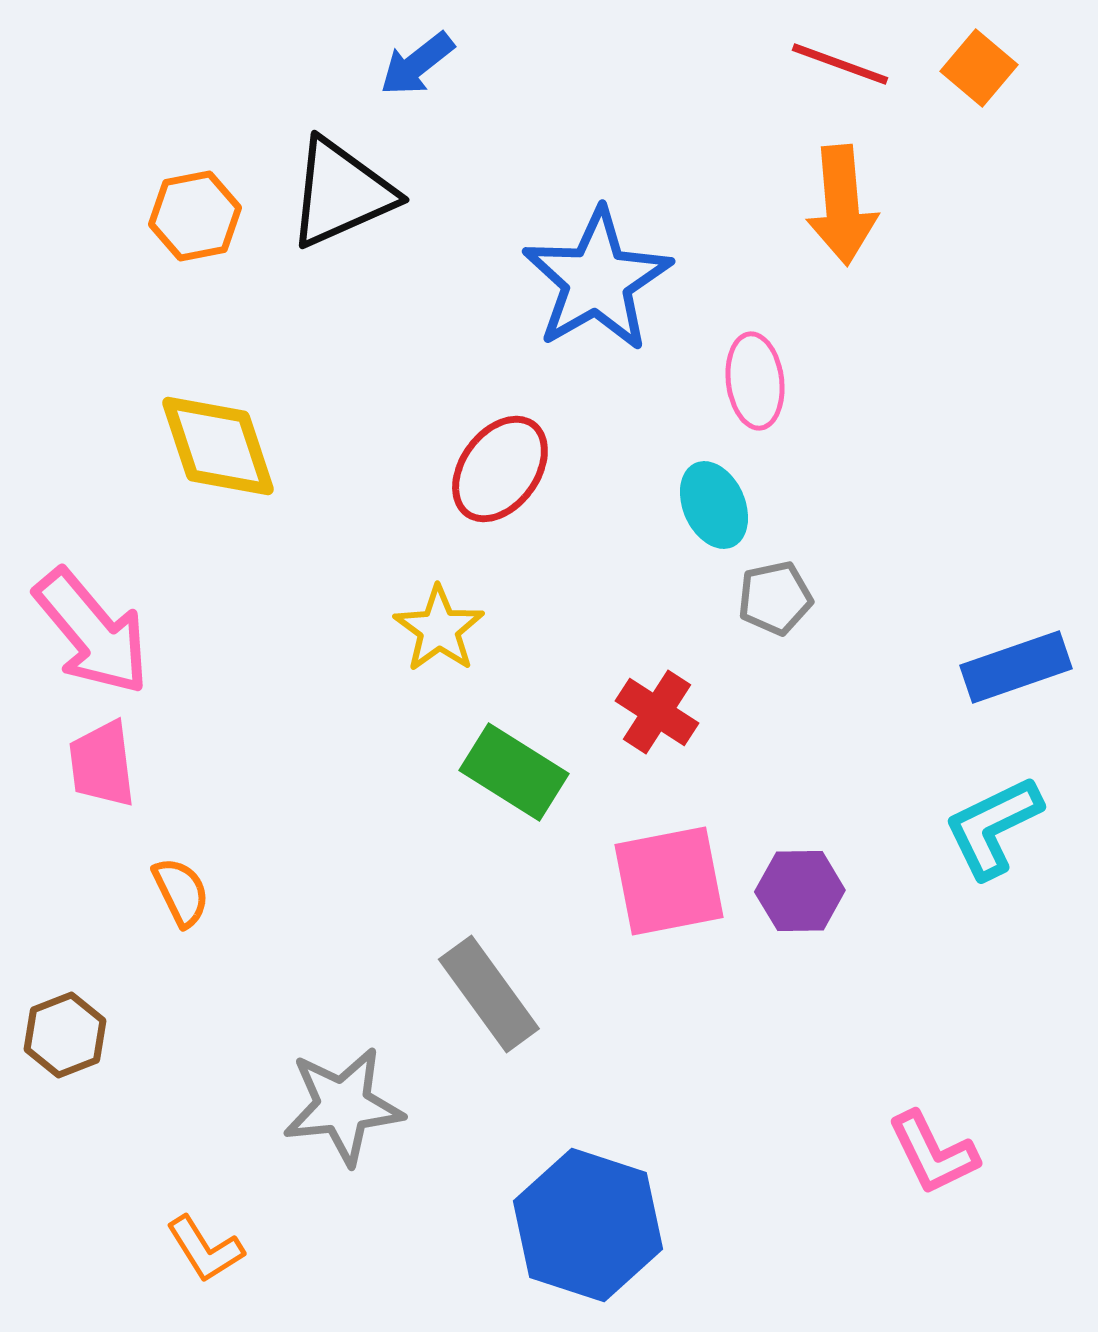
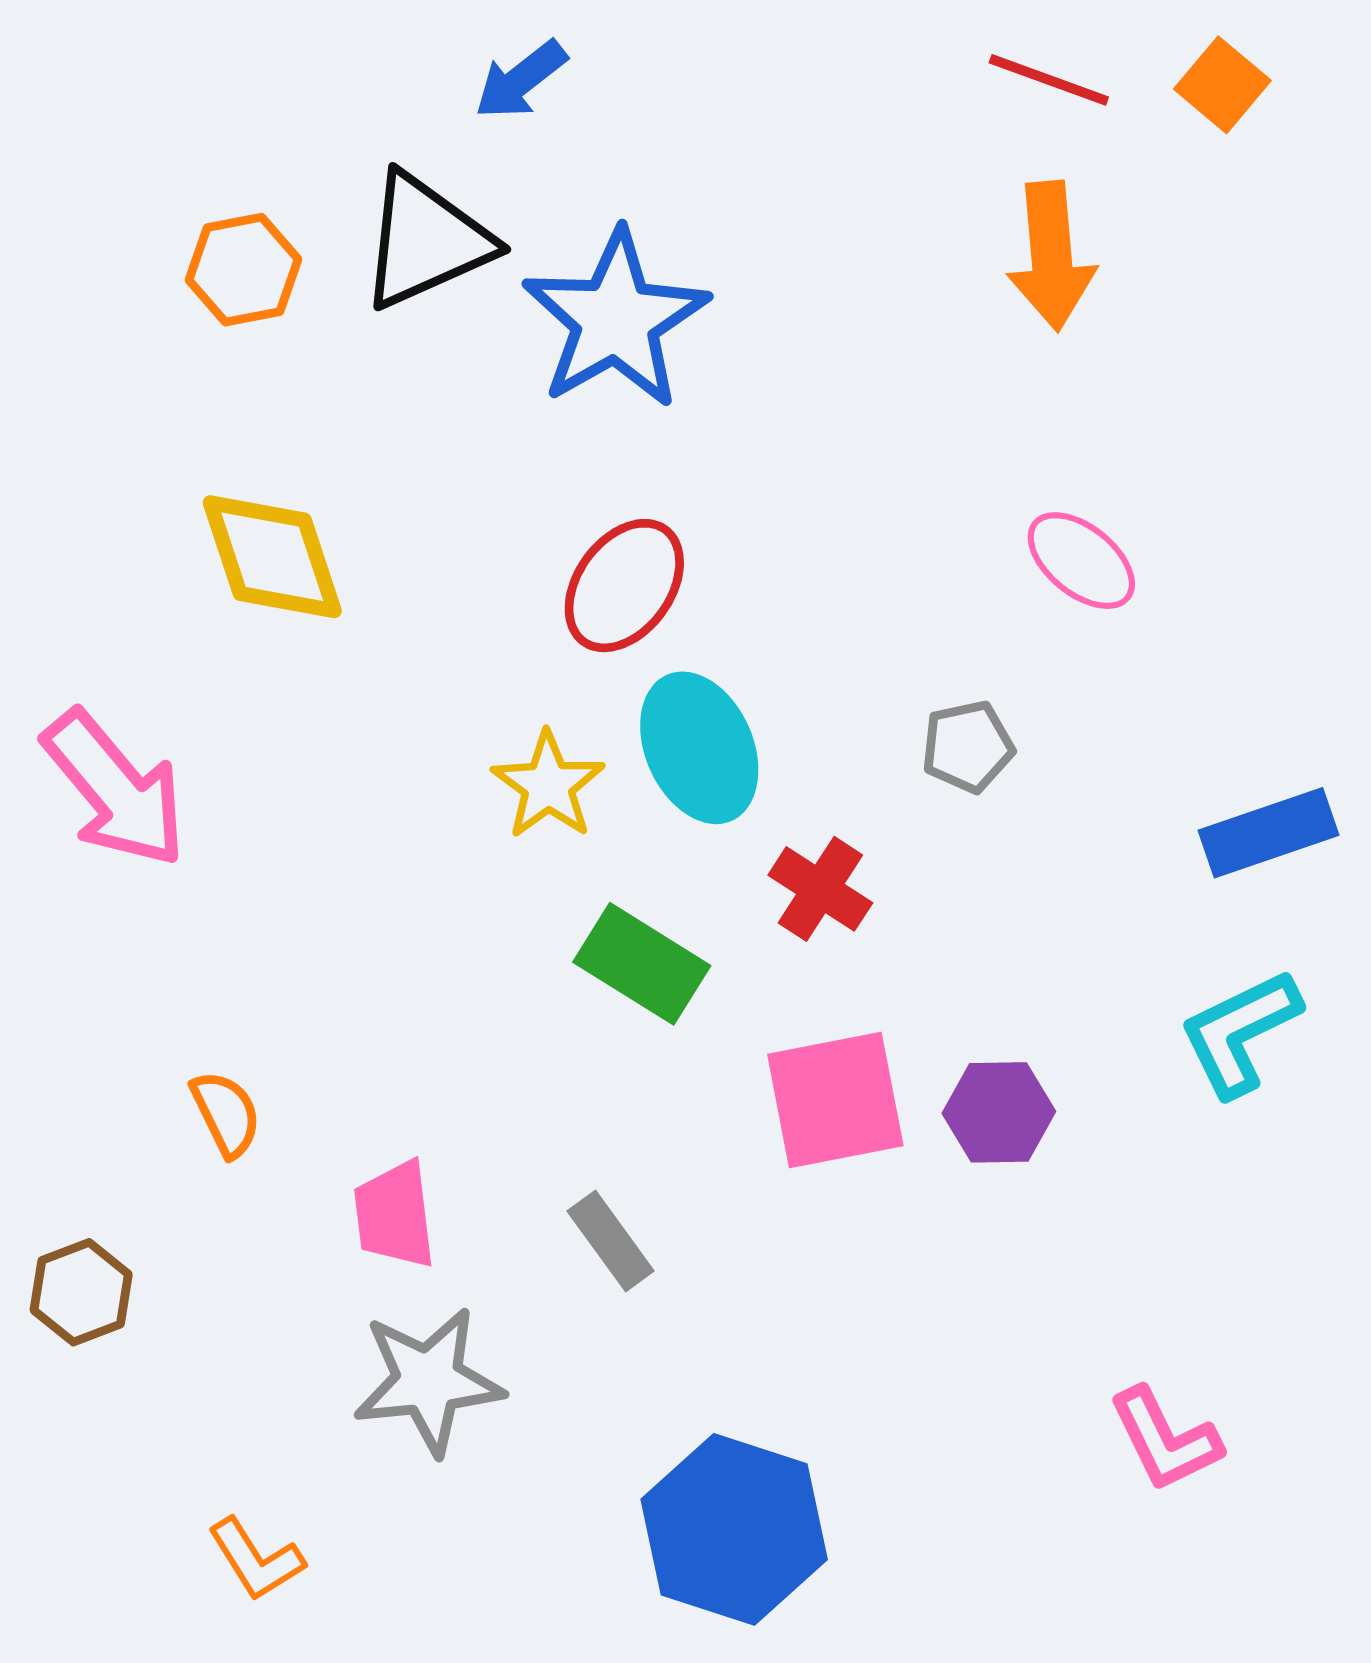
blue star: (597, 280) -> (616, 320), moved
pink ellipse: (755, 381) -> (1081, 561), moved, turned -44
cyan ellipse: (714, 505) -> (699, 748), moved, size x1.4
pink trapezoid: (102, 764) -> (395, 1215), moved
gray rectangle: (489, 994) -> (611, 1241), size x0.7

